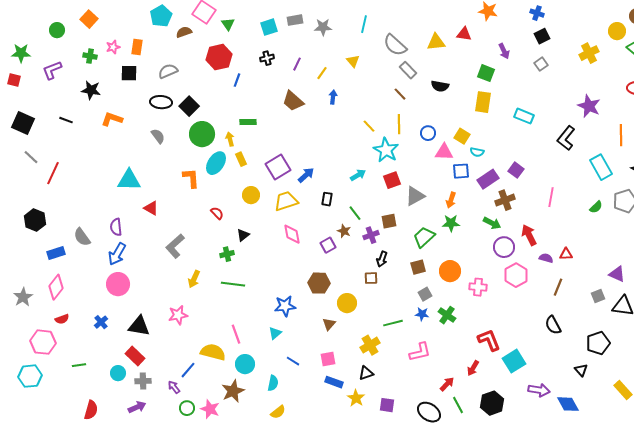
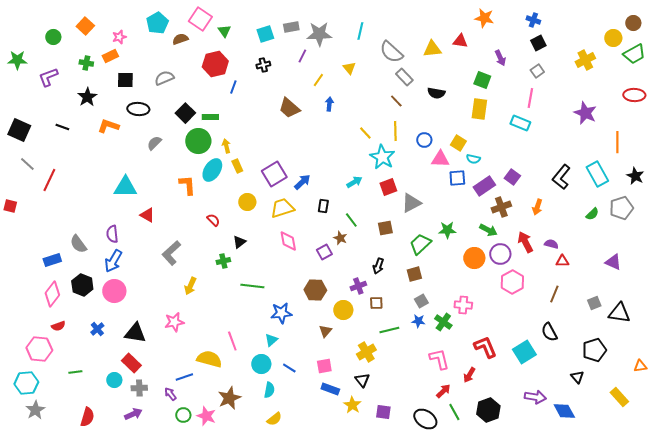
gray star: (323, 27) -> (319, 34), size x1.4
pink star: (113, 47) -> (119, 37), moved
orange rectangle: (137, 47) -> (110, 56), moved, turned 56
purple line: (297, 64) -> (302, 56), moved
red square: (14, 80) -> (10, 206), moved
black star: (91, 90) -> (87, 97), turned 30
black ellipse: (161, 102) -> (138, 109), moved
green rectangle: (248, 122) -> (210, 117), moved
gray semicircle: (158, 136) -> (154, 143), turned -98
black L-shape: (566, 138) -> (561, 177), moved
pink line: (551, 197) -> (530, 98), moved
orange arrow: (451, 200) -> (537, 207), moved
black hexagon: (35, 220) -> (82, 285), moved
purple cross: (371, 235) -> (358, 286), moved
purple semicircle: (546, 258) -> (551, 244), moved
orange circle: (450, 271) -> (474, 258), moved
purple triangle: (617, 274) -> (613, 262), moved
brown square: (371, 278) -> (376, 303), moved
green line: (233, 284) -> (252, 286), moved
pink cross: (478, 287) -> (463, 305), moved
gray star: (23, 297) -> (35, 410), moved
pink L-shape: (420, 352) -> (439, 359), moved, turned -90
cyan square: (514, 361) -> (524, 352), moved
cyan circle: (245, 364) -> (261, 364), moved
blue line: (188, 370) -> (184, 377), turned 30
black triangle: (366, 373) -> (362, 380), turned -49

